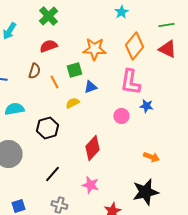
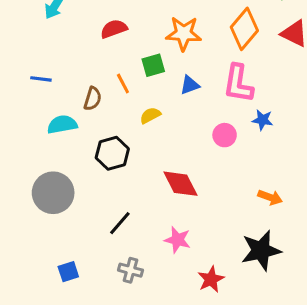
brown semicircle: (34, 71) -> (93, 99), moved
blue triangle: (90, 87) -> (190, 85), moved
red diamond: (92, 148) -> (181, 184), turned -70

